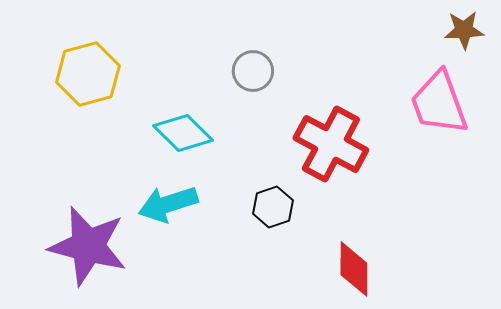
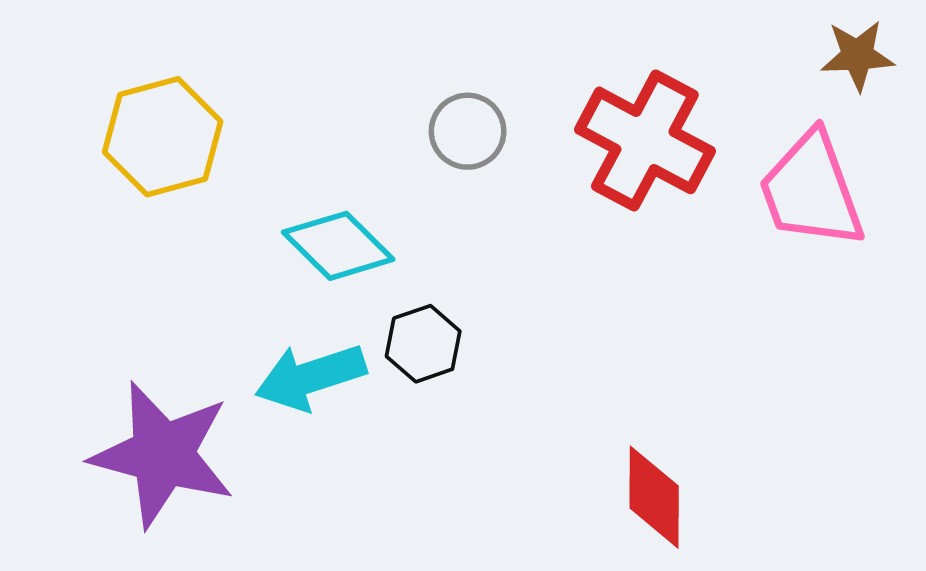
red cross: (331, 144) -> (645, 140), moved
black hexagon: (273, 207) -> (423, 344), moved

